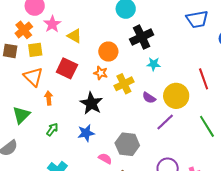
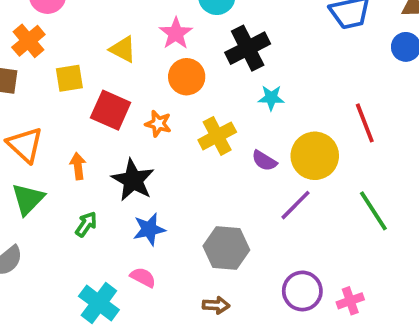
pink star: (52, 24) -> (176, 33), moved
yellow square: (35, 50) -> (69, 78), moved
orange star: (101, 73) -> (158, 124), moved
orange triangle: (33, 77) -> (25, 145), moved
black star: (91, 103) -> (133, 180), moved
pink semicircle: (105, 159) -> (143, 277), moved

